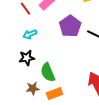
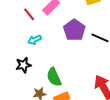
black star: (27, 58) -> (23, 65), moved

